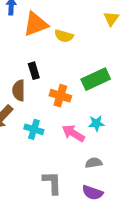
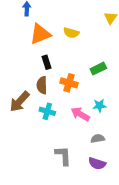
orange triangle: (36, 24) -> (40, 34), moved
green rectangle: (96, 79) -> (98, 69), size x0.7
brown semicircle: (19, 90) -> (42, 85), moved

